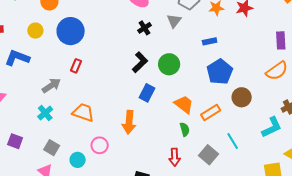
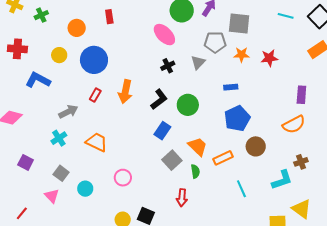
orange arrow: (129, 122) -> (125, 92), moved
pink circle: (100, 145) -> (123, 178), moved
gray square: (208, 155) -> (172, 160), moved

